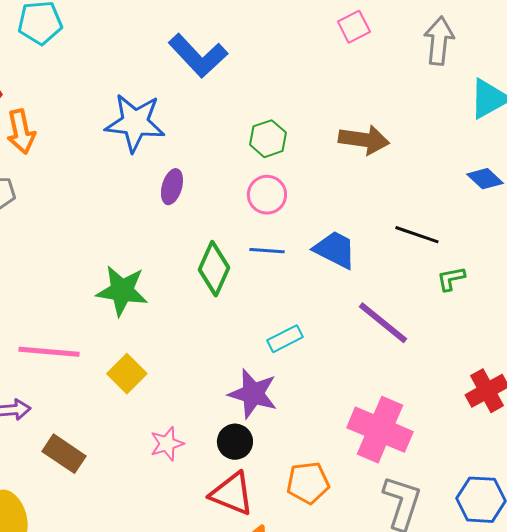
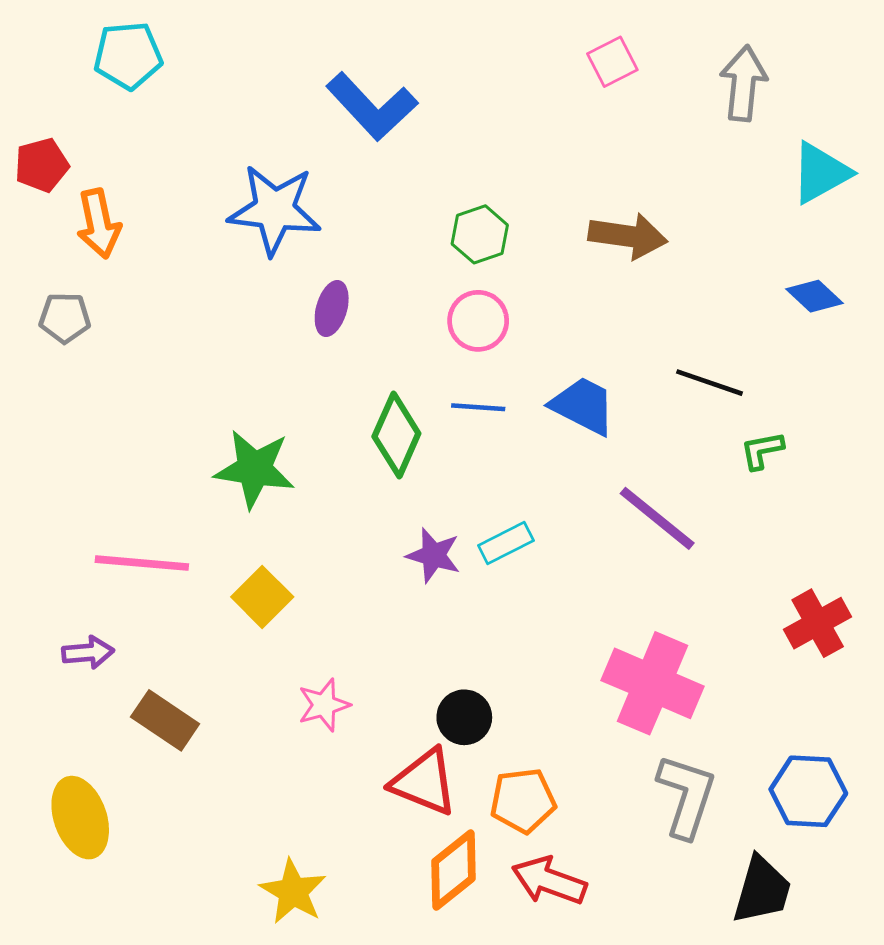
purple star: (253, 394) -> (433, 555), moved, size x0.7
black circle: (235, 442) -> (464, 717), moved
orange pentagon: (308, 483) -> (523, 801), moved

